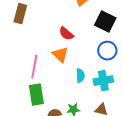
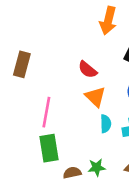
brown rectangle: (20, 14) -> (22, 64), moved
orange triangle: (60, 55) -> (95, 97), moved

